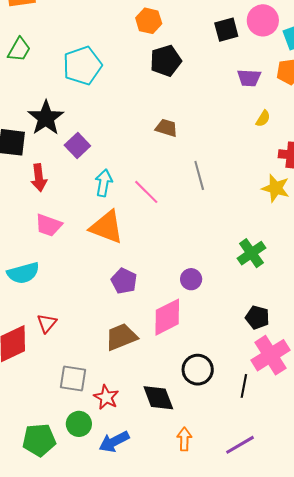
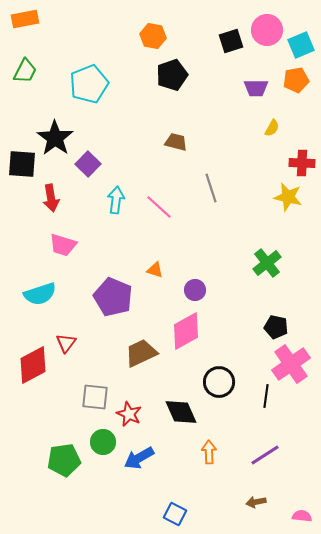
orange triangle: (107, 227) -> (155, 270), moved, size x0.5
purple circle: (191, 279) -> (195, 290), moved
purple pentagon: (124, 281) -> (113, 297), moved, size x1.5

